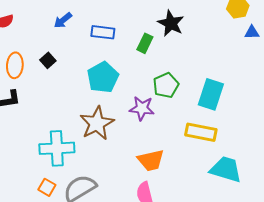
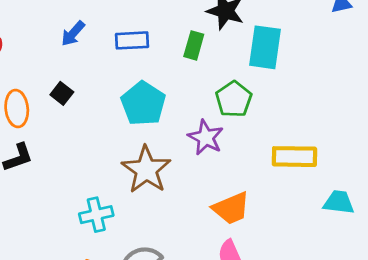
cyan rectangle: (211, 94) -> (265, 47), moved
purple star: (142, 108) -> (206, 137), turned 30
cyan cross: (57, 148) -> (96, 215), size x0.7
cyan trapezoid: (226, 169) -> (339, 202), size x0.7

